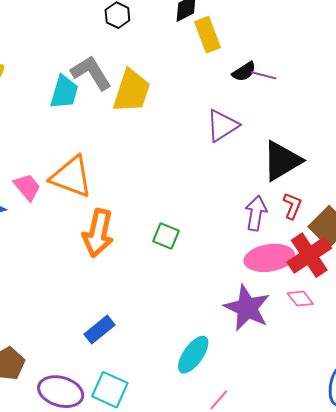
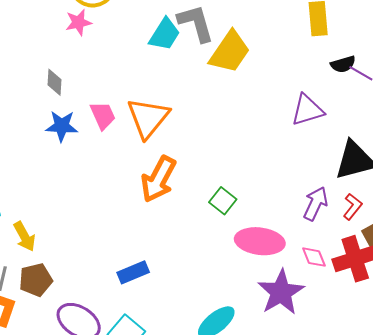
orange triangle: (71, 177) -> (148, 118), turned 33
pink ellipse: (269, 258) -> (260, 241), moved
pink diamond: (300, 299) -> (314, 257), moved

